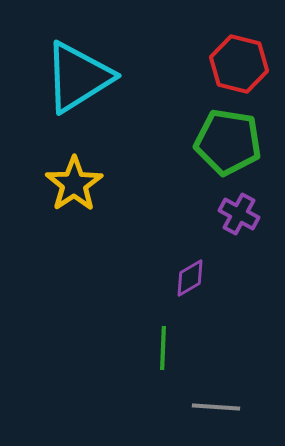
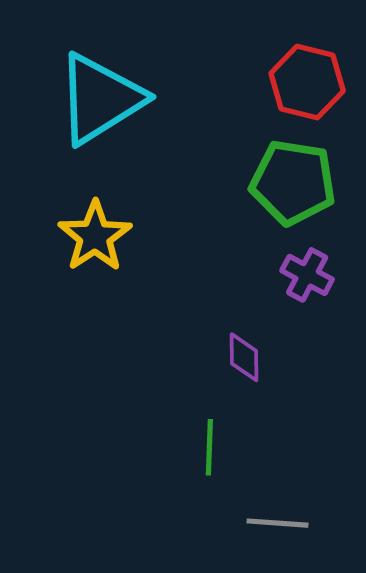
purple diamond: (190, 278) -> (244, 357), turned -60

